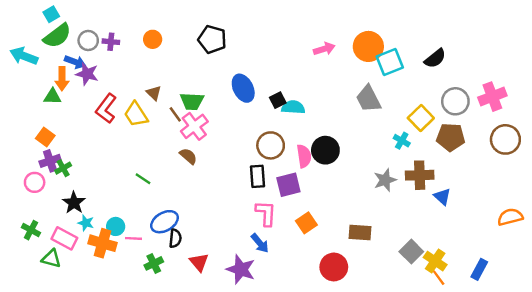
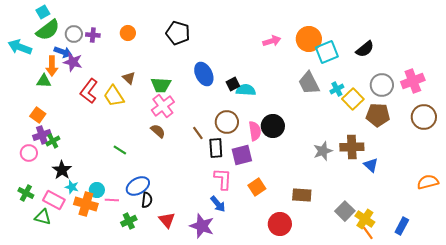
brown line: (175, 114) -> (198, 133), moved
cyan cross: (402, 141) -> (337, 89), moved, turned 32

